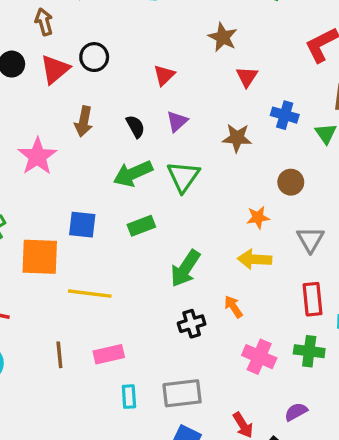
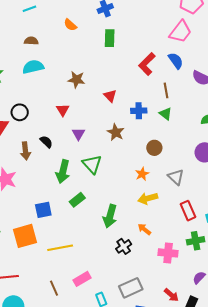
brown star: (223, 37) -> (76, 80), moved
black semicircle: (135, 126) -> (46, 142), moved
brown star: (237, 138) -> (116, 132), turned -30
green arrow: (133, 174) -> (63, 172), turned -35

